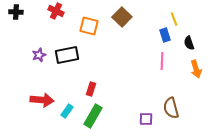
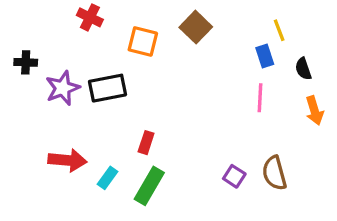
black cross: (16, 12) -> (26, 62), moved
purple star: (39, 55) -> (63, 88), size x1.5
purple square: (146, 119) -> (234, 176), moved, turned 32

